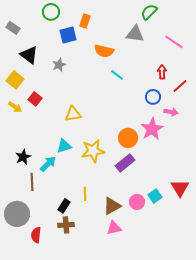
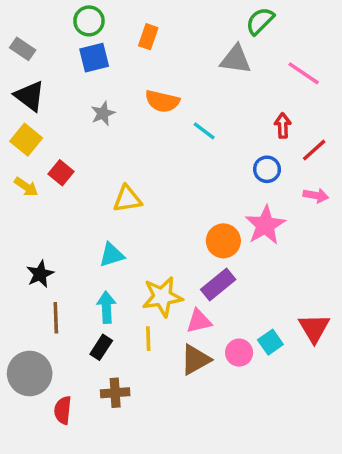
blue square: (68, 35) -> (94, 58), moved
orange semicircle: (104, 51) -> (162, 101), moved
black triangle: (29, 55) -> (30, 96), moved
pink arrow: (171, 112) -> (316, 195), moved
yellow star: (93, 151) -> (162, 297), moved
cyan arrow: (48, 164) -> (106, 307), moved, turned -48
black rectangle: (64, 206) -> (101, 347), moved
pink triangle: (114, 228) -> (199, 321), moved

